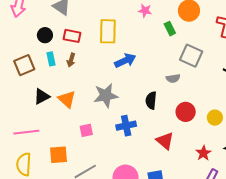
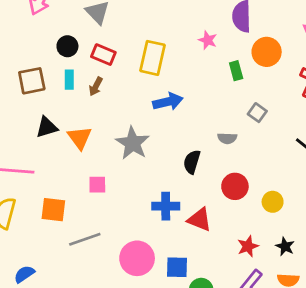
gray square: (191, 56) -> (257, 113), size x0.6
gray star: (106, 95) -> (133, 143), turned 30
blue cross: (126, 126) -> (166, 206), moved
red triangle: (165, 141) -> (200, 220), turned -30

